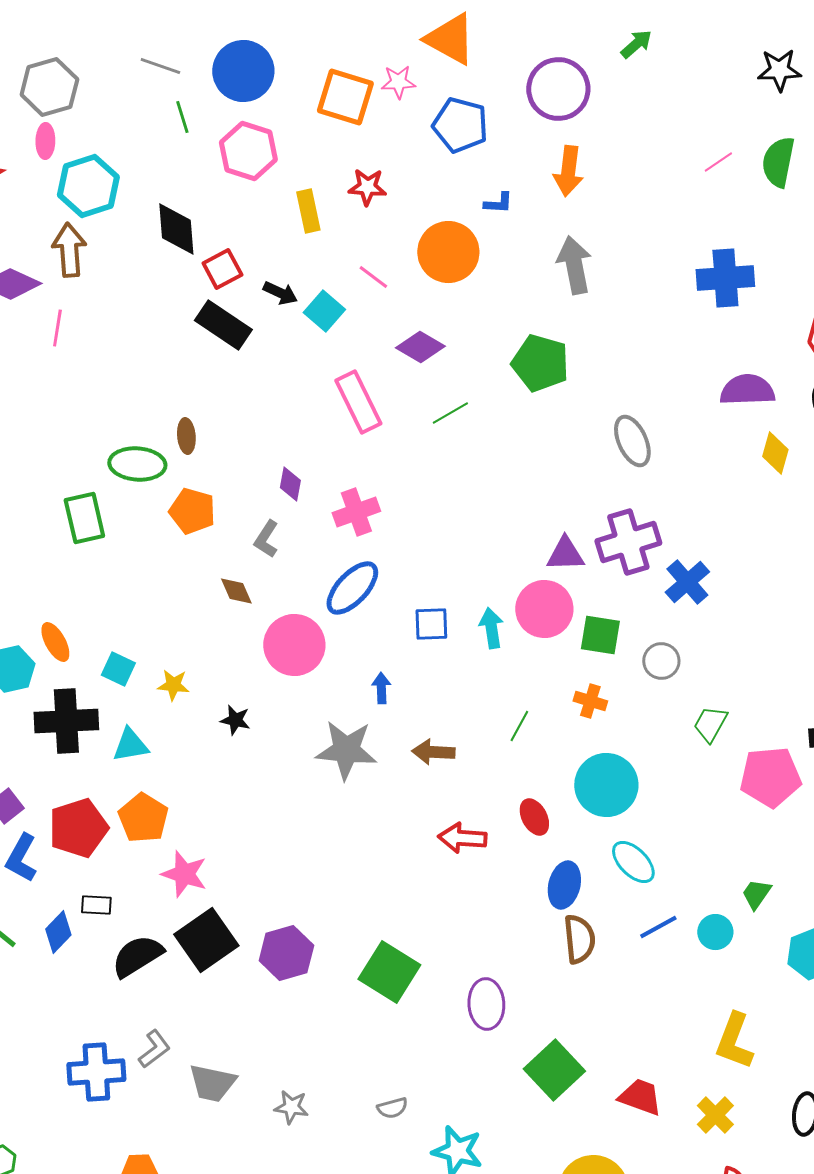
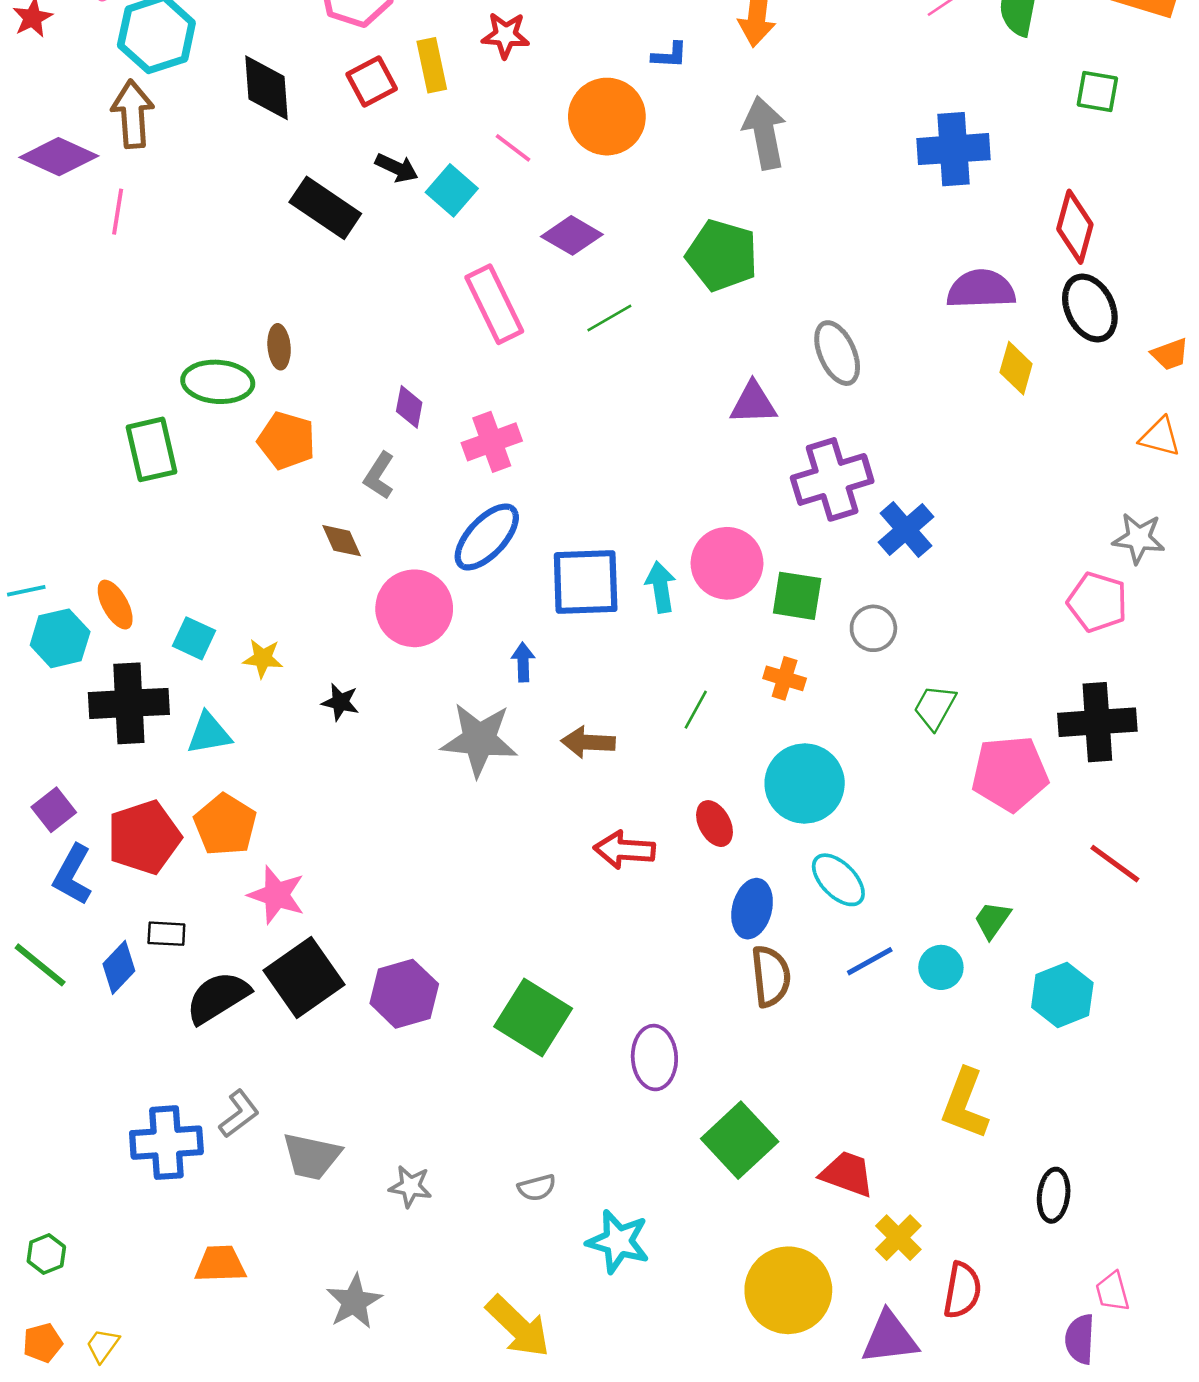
red square: (222, 269) -> (372, 82), moved
purple triangle: (565, 554) -> (753, 403), moved
blue square: (431, 624) -> (586, 582), size x1.6
yellow cross: (715, 1115) -> (898, 1238), moved

